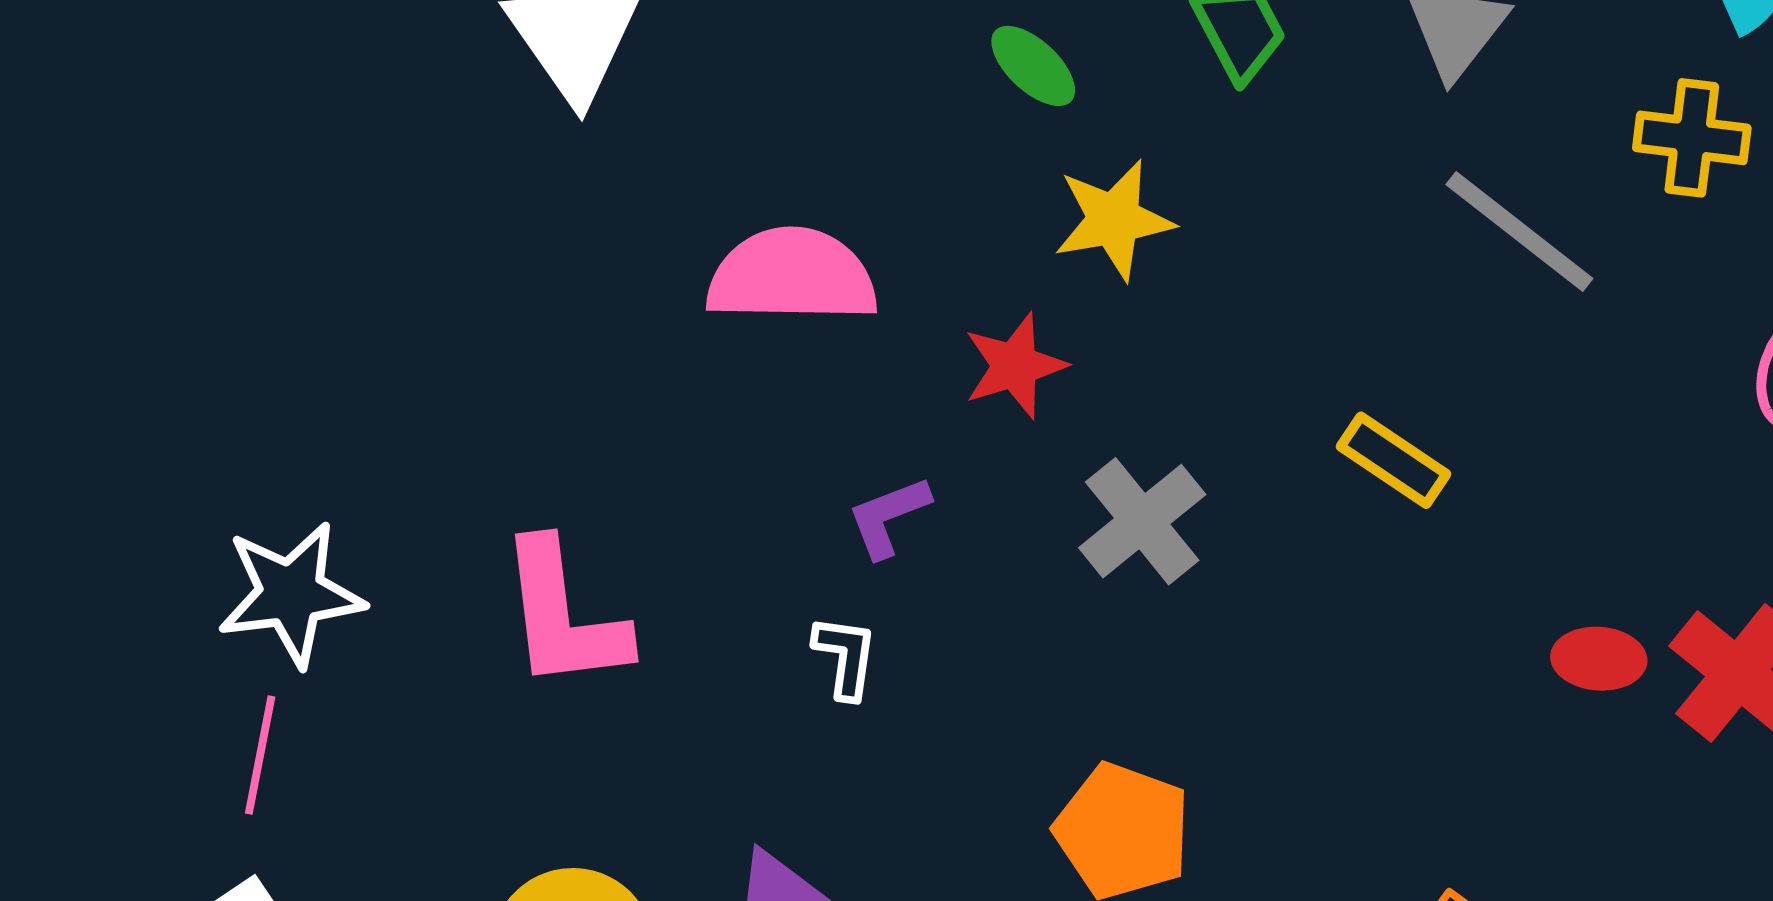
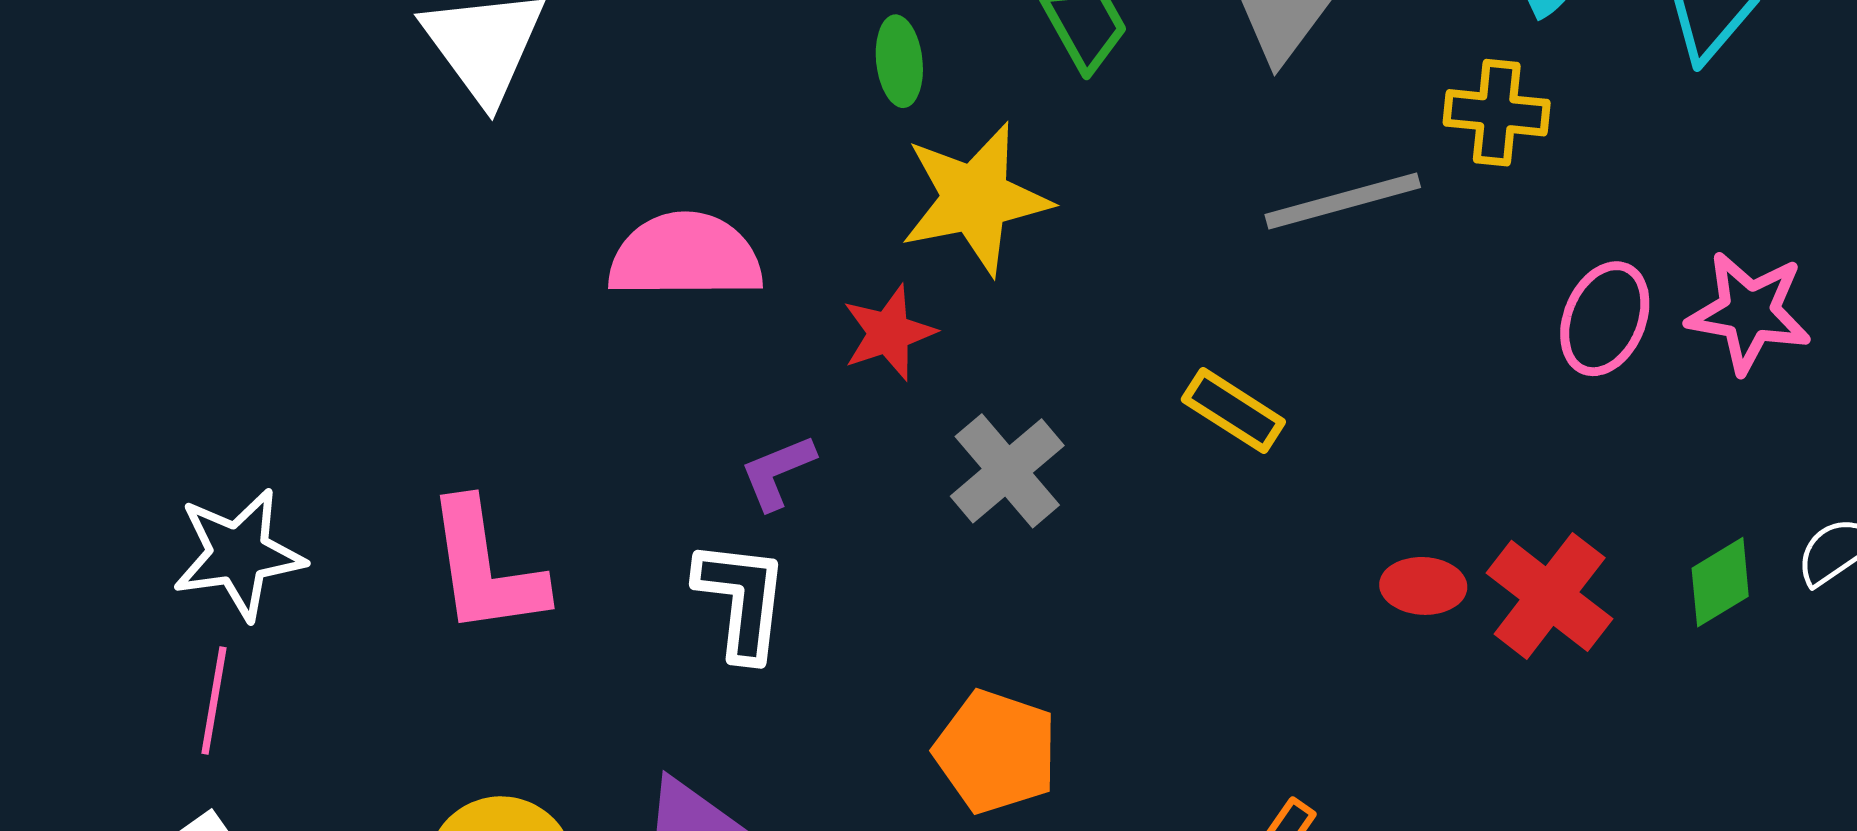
green ellipse: (1033, 66) -> (899, 61), turned 42
yellow star: (1114, 220) -> (975, 199), size x1.4
gray line: (1519, 232) -> (1343, 201), turned -52
white L-shape: (845, 657) -> (741, 600), size x1.6

